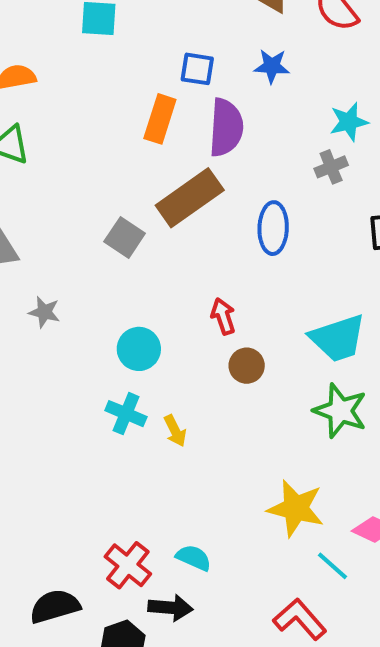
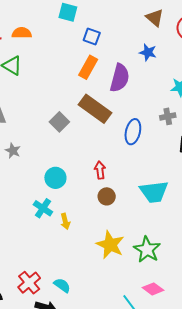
blue square: (197, 69) -> (92, 36), moved
gray cross: (331, 167) -> (168, 116), moved
brown rectangle: (190, 198) -> (95, 109), turned 60
green star: (340, 411) -> (147, 250), moved
yellow star: (296, 508) -> (110, 245), moved

